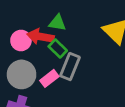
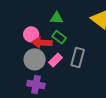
red arrow: (40, 37) -> (42, 43), moved
gray rectangle: (70, 67) -> (78, 58), moved

